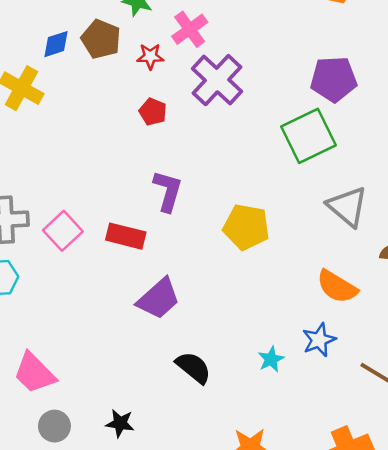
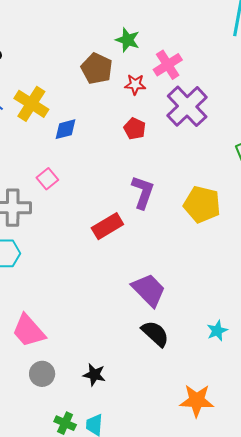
blue diamond: (56, 44) -> (66, 129), moved
yellow pentagon: (246, 227) -> (202, 204), moved
pink square: (63, 231) -> (47, 179), moved, size x0.7
red rectangle: (126, 236) -> (107, 226), turned -48
purple trapezoid: (159, 299) -> (149, 290), moved, turned -96

